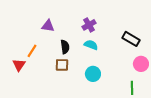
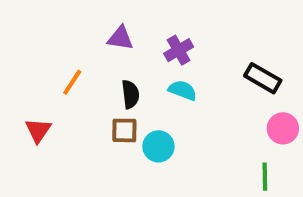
purple triangle: (48, 26) -> (120, 38), moved
orange line: (32, 51) -> (72, 82), moved
cyan circle: (93, 74) -> (158, 146), moved

